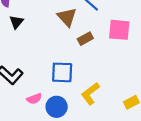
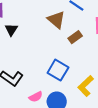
blue square: (62, 72) -> (58, 70), turned 35

